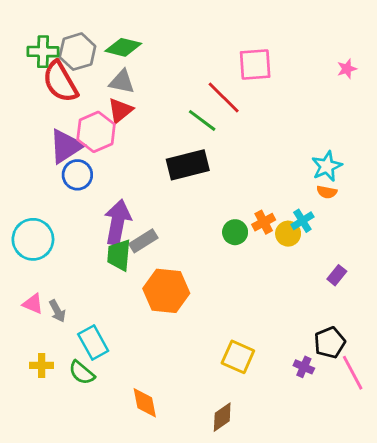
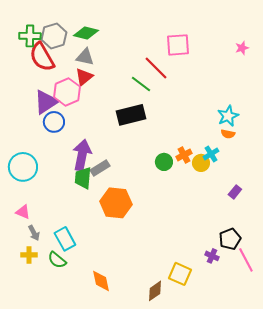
gray arrow: (57, 311) -> (34, 233), moved
yellow square: (238, 357) -> (180, 274), moved

